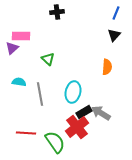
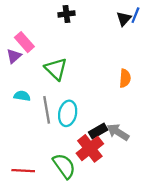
black triangle: (114, 35) -> (124, 19), moved
pink rectangle: (21, 36) -> (24, 42), turned 48
green triangle: (48, 59) -> (56, 69), size x1.5
cyan ellipse: (73, 92) -> (68, 113), moved
red line: (26, 133) -> (23, 171), moved

